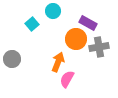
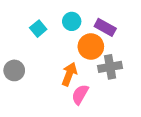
cyan circle: (53, 11) -> (72, 21), moved
gray cross: (99, 47) -> (110, 67), moved

